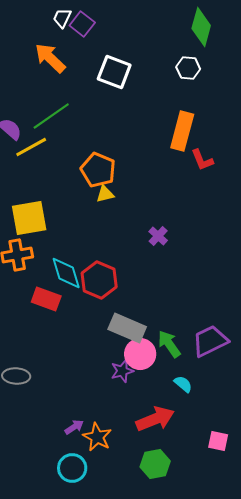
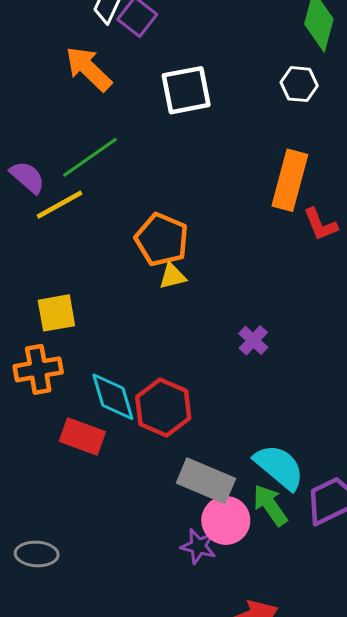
white square: (114, 72) -> (186, 90), turned -32
yellow square: (29, 218) -> (56, 313), size x0.7
purple star: (122, 371) -> (198, 546), turned 30
cyan semicircle: (183, 384) -> (279, 467), moved, size x1.8

